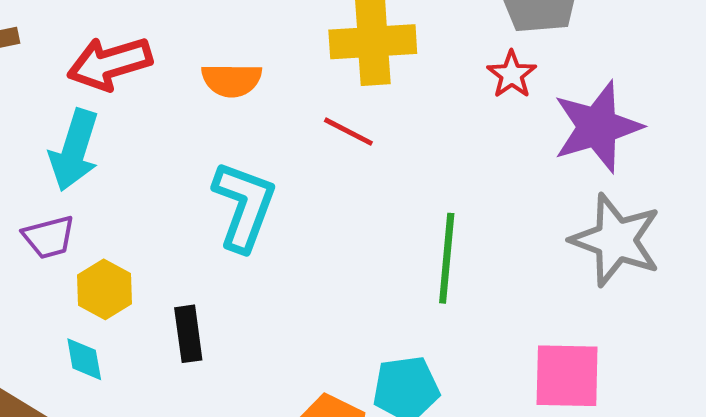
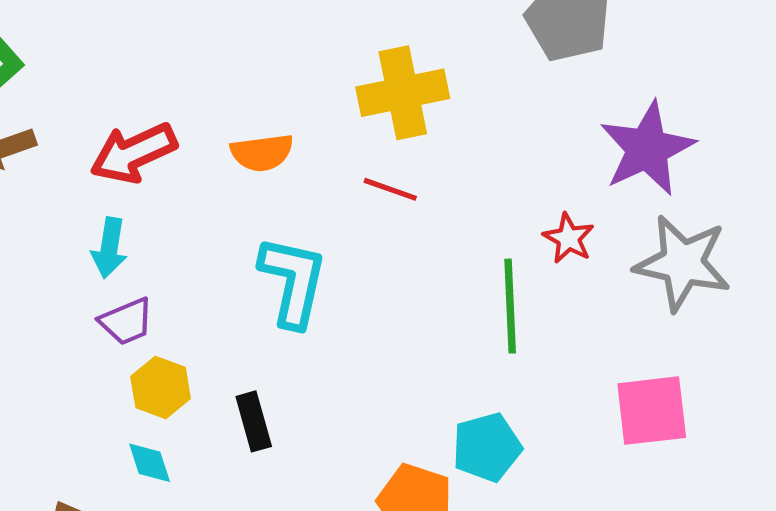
red star: (512, 74) -> (569, 238), moved
cyan arrow: (74, 150) -> (109, 248), size x0.7
purple trapezoid: (49, 237) -> (126, 321), moved

